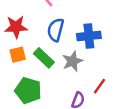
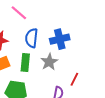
green rectangle: (44, 58) -> (25, 62), turned 60

